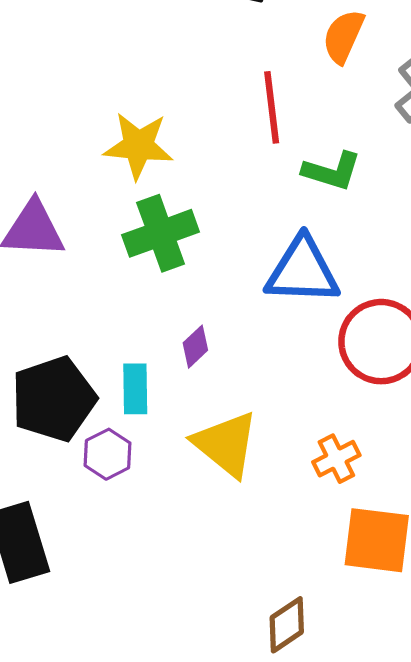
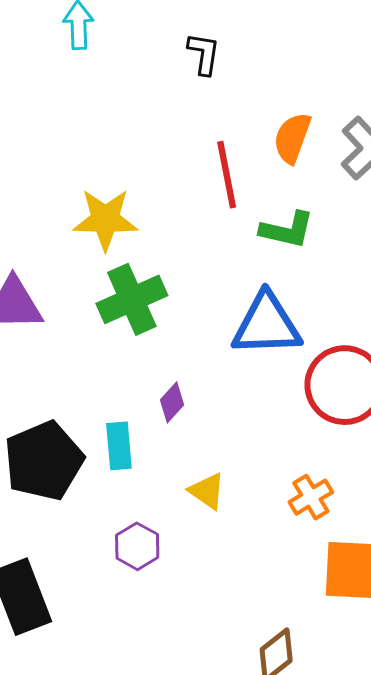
orange semicircle: (343, 36) -> (292, 138), moved
yellow triangle: (226, 444) -> (207, 491), size x0.6
purple hexagon: (107, 454) -> (137, 546), moved

